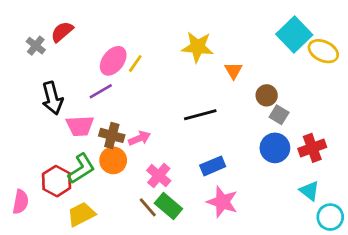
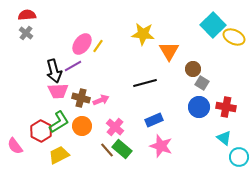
red semicircle: (62, 32) -> (27, 15), moved, turned 36
orange triangle: (233, 70) -> (169, 51), size x1.5
black arrow: (52, 98) -> (54, 71), moved
red cross: (312, 148) -> (226, 107), turned 30
orange circle: (113, 160) -> (82, 126), moved
pink semicircle: (21, 202) -> (15, 146), turned 132

